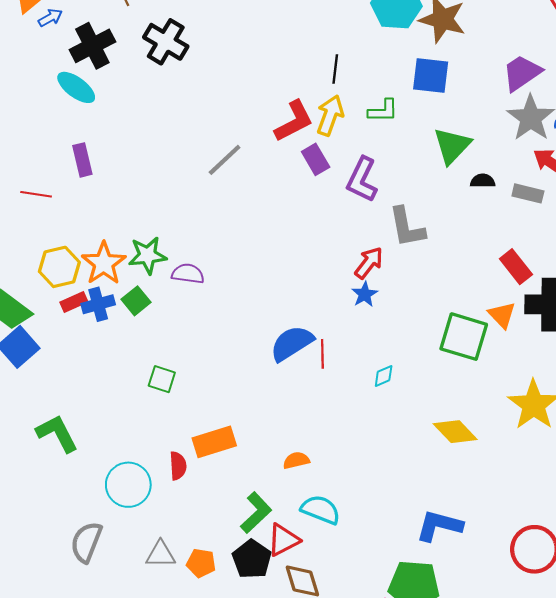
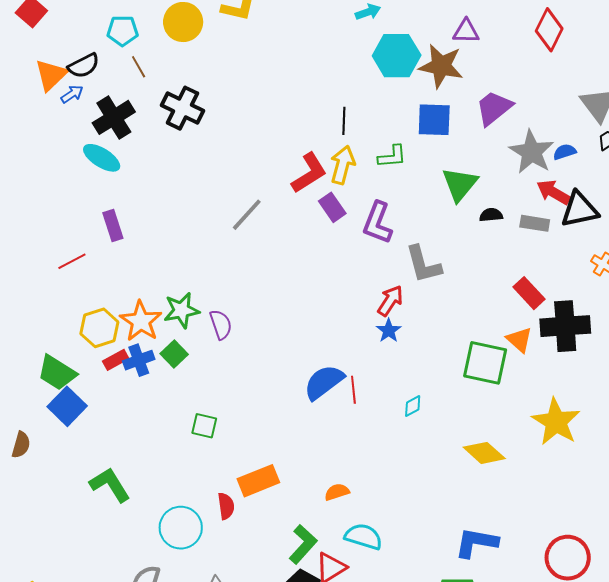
purple trapezoid: (522, 73) -> (494, 108), moved
red line: (36, 194) -> (72, 261), turned -32
purple semicircle: (188, 274) -> (221, 324), turned 68

